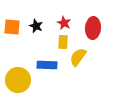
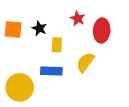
red star: (64, 23) -> (78, 18), moved
yellow rectangle: (63, 42) -> (57, 45), moved

